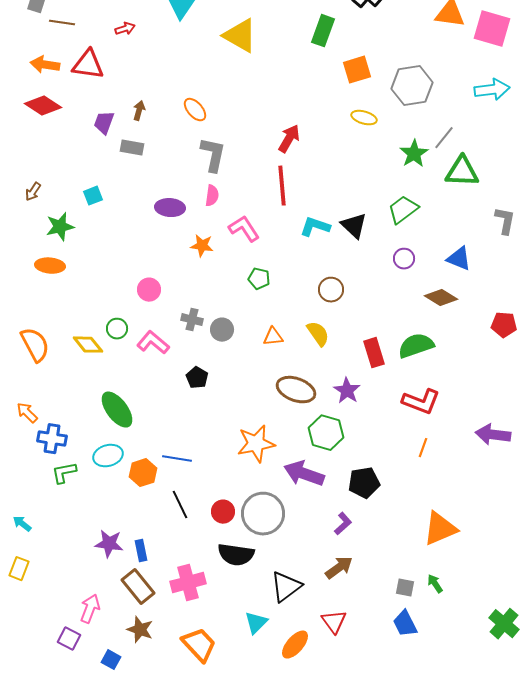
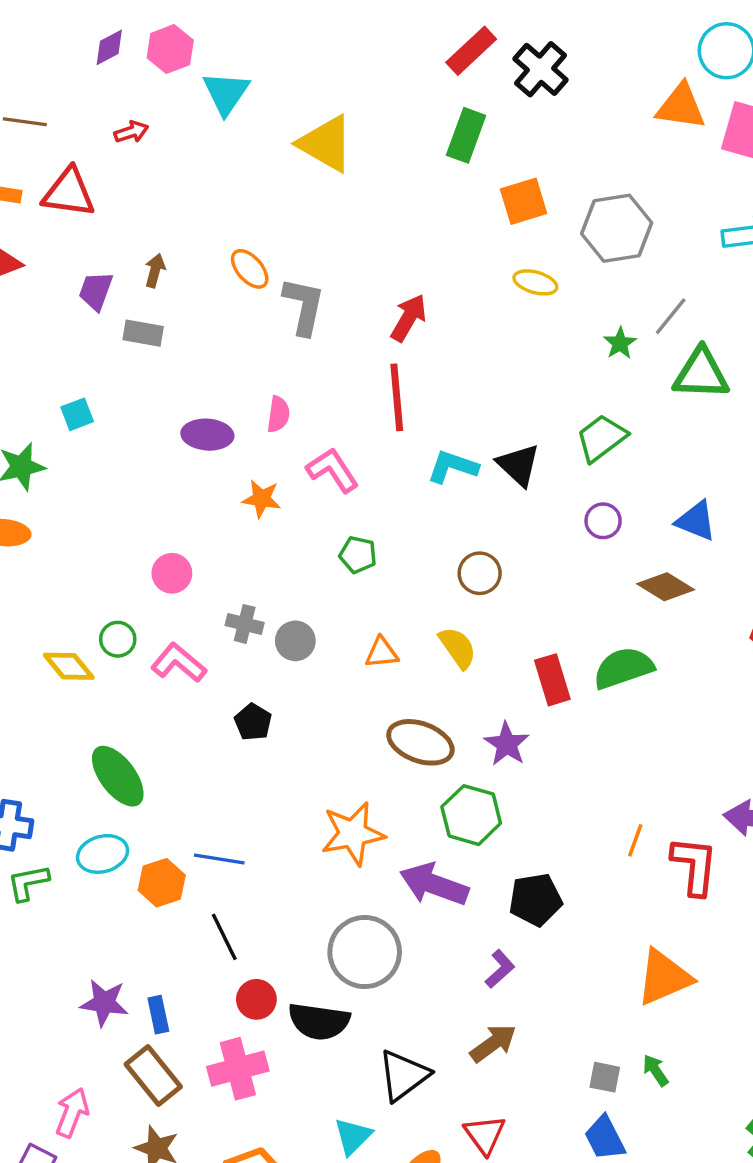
green star: (414, 154) -> (620, 343), size x0.7
gray L-shape: (213, 155) -> (304, 306), moved
red L-shape: (421, 402) -> (694, 866), moved, turned -105
red circle: (223, 512) -> (256, 999), moved

